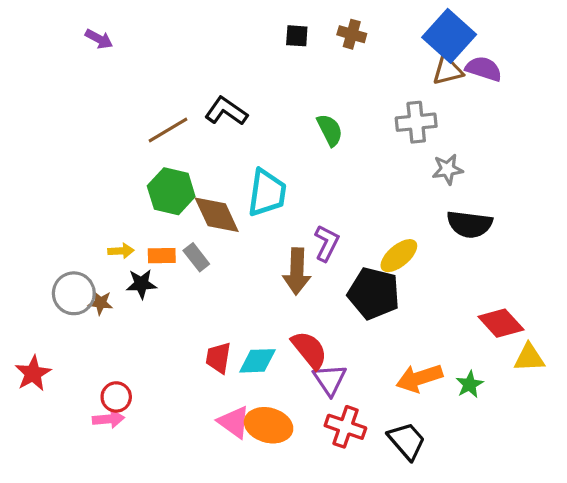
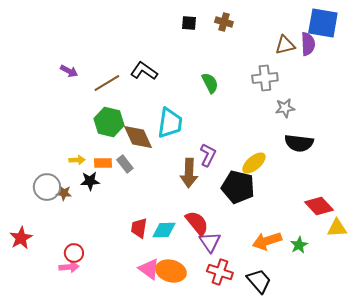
blue square: (449, 36) -> (323, 23), moved, turned -32
purple arrow: (99, 39) -> (69, 71), moved
purple semicircle: (484, 69) -> (308, 44), turned 70

